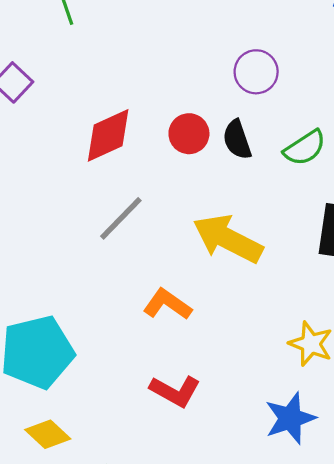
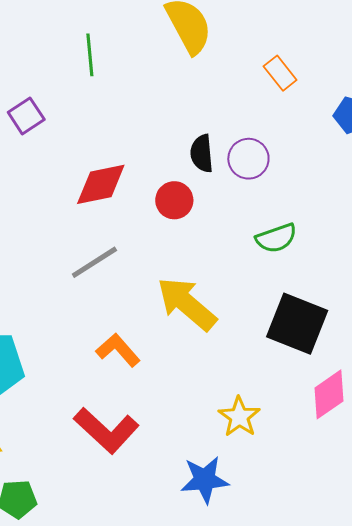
black semicircle: (237, 140) -> (202, 153), moved
red L-shape: (175, 391) -> (106, 430), size x1.4

